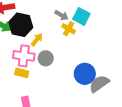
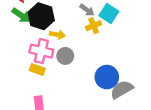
yellow cross: (69, 29) -> (94, 26), turned 32
yellow arrow: (37, 40) -> (57, 35), turned 56

